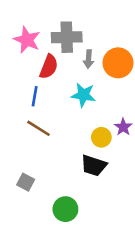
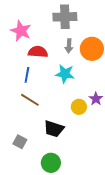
gray cross: (67, 37) -> (65, 17), moved
red semicircle: (49, 67) -> (38, 52), turned -108
black trapezoid: (94, 165) -> (54, 129), moved

